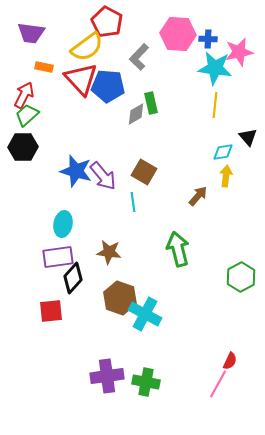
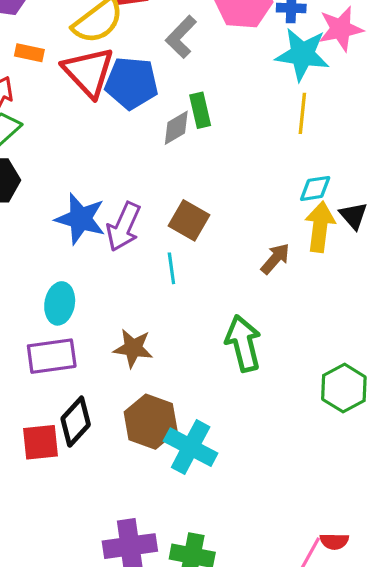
black triangle: (248, 137) -> (353, 216), moved
purple arrow: (103, 176) -> (124, 227), turned 64
yellow arrow: (226, 176) -> (320, 227), size x1.4
black diamond: (73, 278) -> (76, 422), moved
red semicircle: (230, 361) -> (334, 541), moved, turned 66

